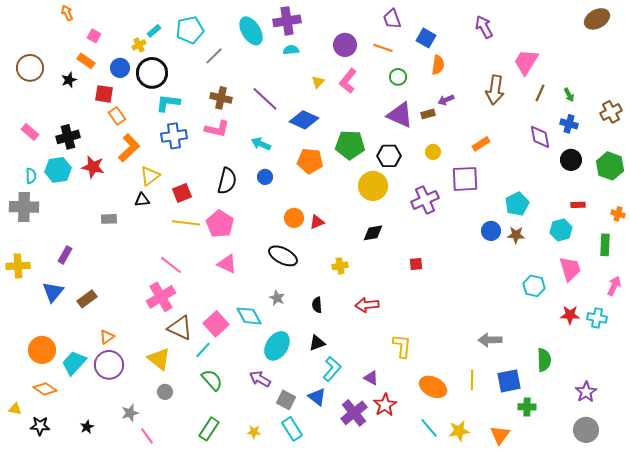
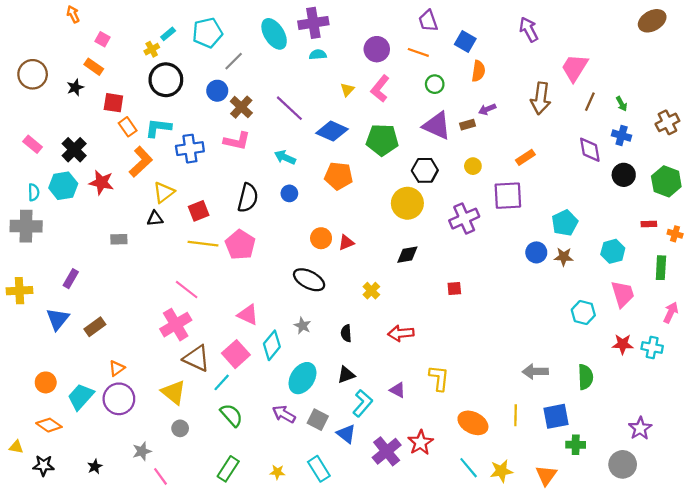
blue circle: (120, 68) -> (217, 91), moved
brown cross: (221, 98) -> (241, 107), turned 30
cyan L-shape: (168, 103) -> (158, 128), moved
black cross: (68, 137) -> (74, 150), turned -30
green pentagon: (350, 145) -> (382, 140), moved
red rectangle: (578, 205) -> (649, 224), moved
pink triangle: (227, 264) -> (248, 315), moved
yellow cross: (340, 266) -> (371, 291), turned -35
cyan diamond: (249, 316) -> (272, 345), turned 68
orange circle: (42, 350) -> (46, 382), size x0.7
green semicircle: (544, 360) -> (585, 377), moved
purple triangle: (371, 378) -> (398, 390), moved
gray square: (286, 400) -> (318, 420), moved
gray circle: (586, 430) -> (623, 464), moved

